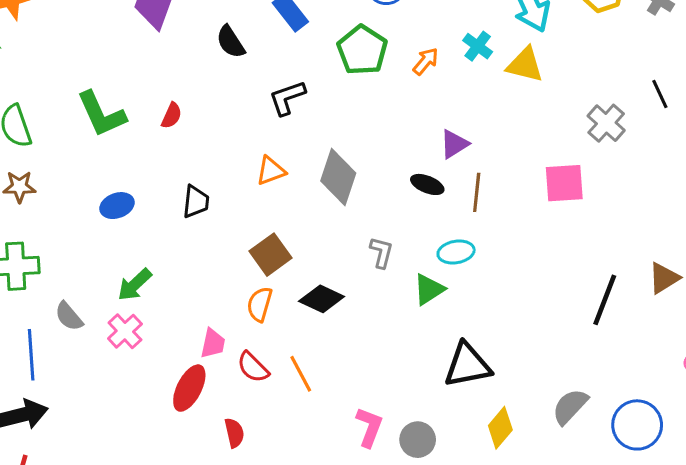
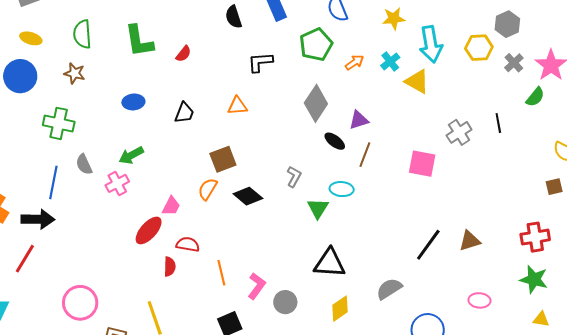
gray diamond: (338, 177) -> (316, 103), moved
green triangle: (429, 289) -> (318, 208), turned -40
red semicircle: (253, 367) -> (188, 244), moved, turned 130
orange line: (301, 374) -> (221, 273), moved
gray semicircle: (570, 406) -> (389, 289), moved

